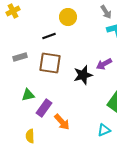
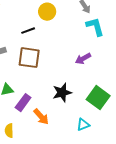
black star: (83, 75) -> (62, 93), moved

